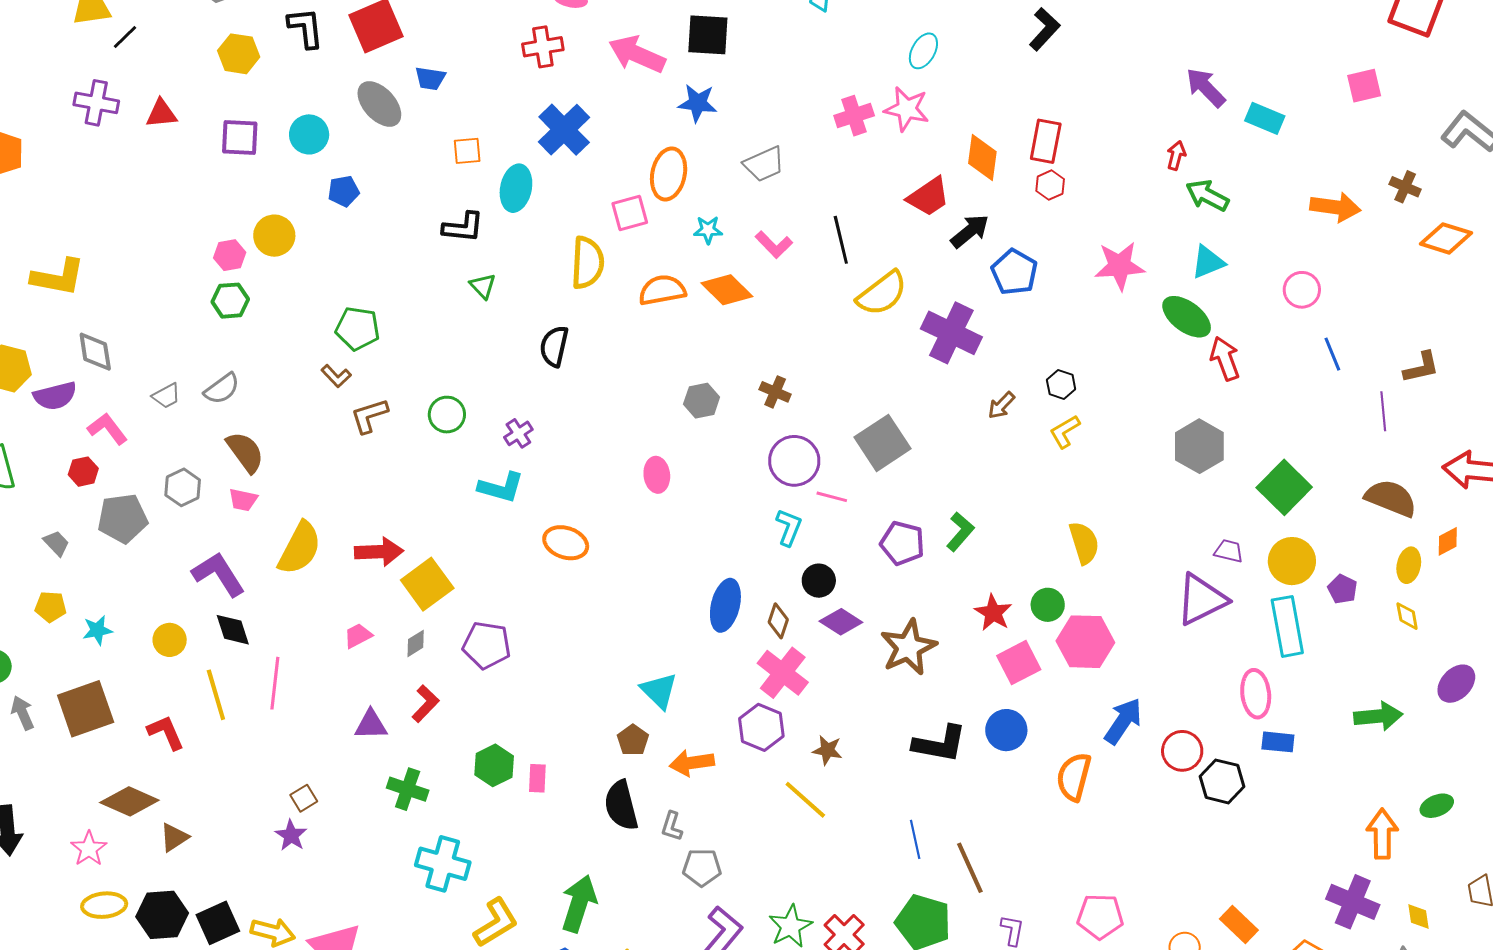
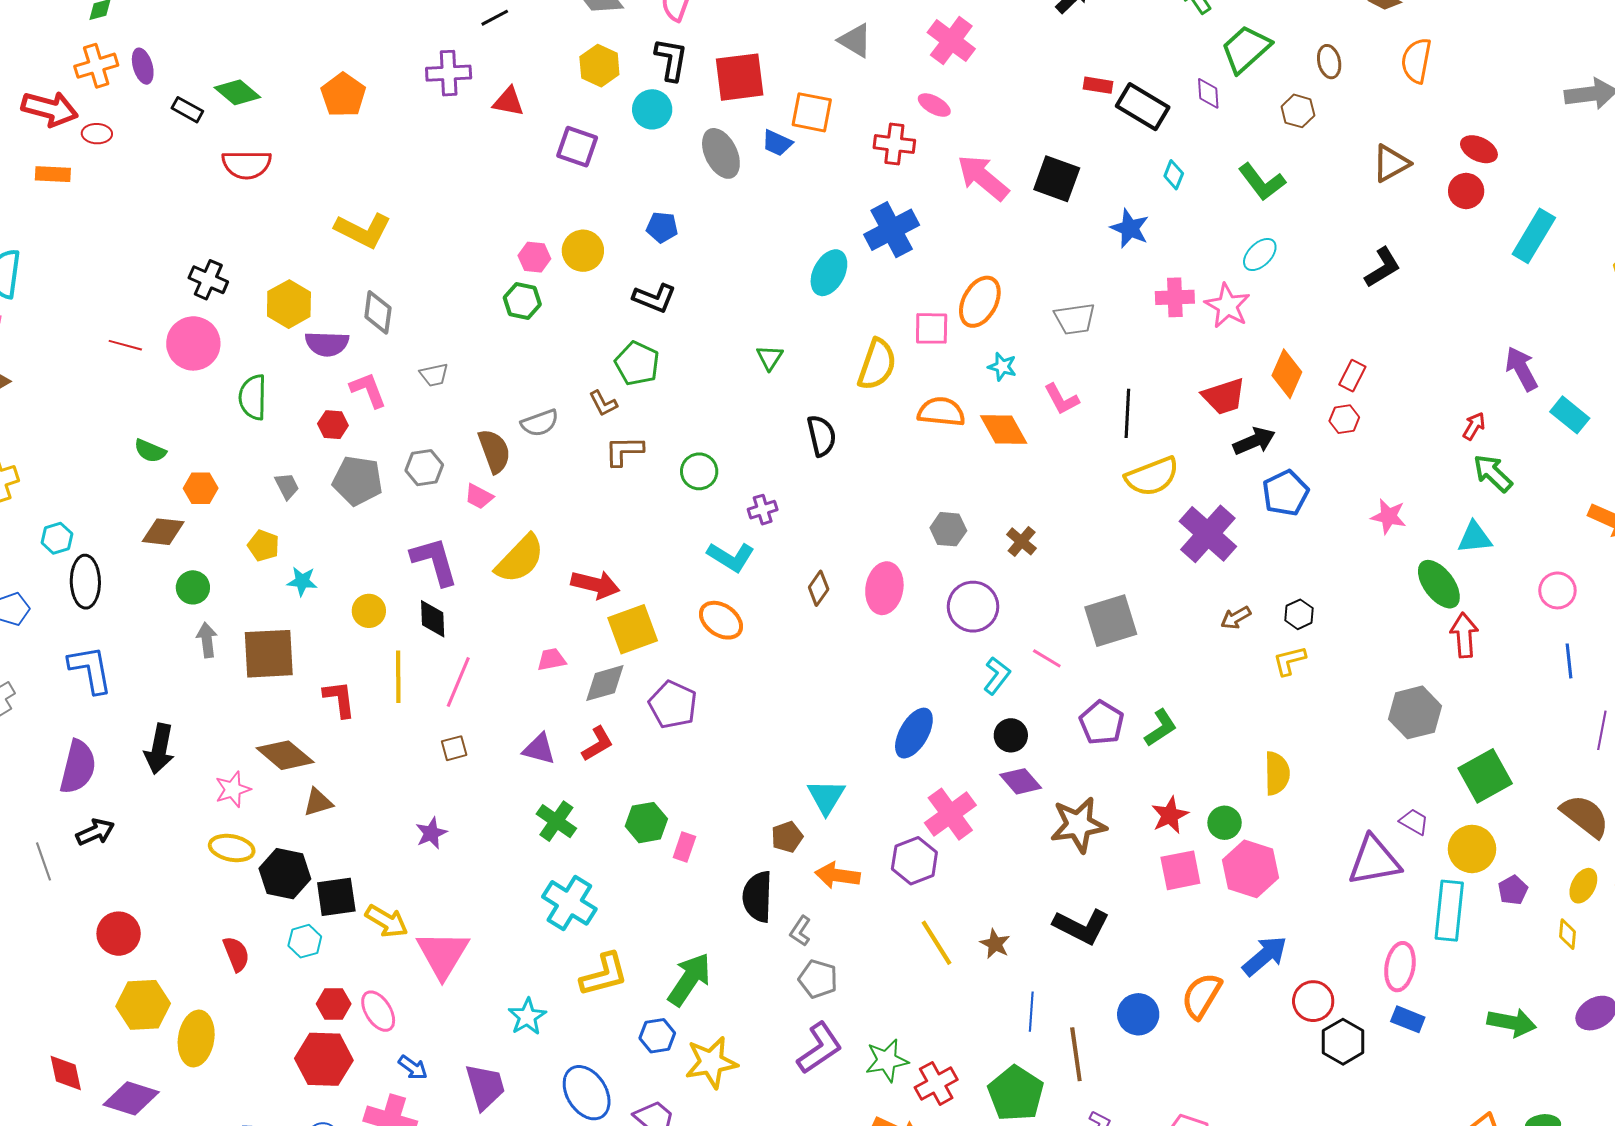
purple cross: (96, 103) -> (449, 73), turned -30
blue star: (698, 103) -> (1130, 228), moved
cyan circle: (309, 134) -> (652, 109), moved
red rectangle: (1046, 141) -> (1352, 376), size x0.7
orange square: (467, 151) -> (812, 112), moved, size x1.4
black L-shape: (463, 227) -> (654, 298), moved
pink star: (1120, 266) -> (1389, 516), size x0.7
black semicircle: (554, 346) -> (822, 436), turned 138
gray semicircle: (222, 389) -> (540, 423), moved
purple circle: (794, 461) -> (973, 607), moved
pink ellipse: (657, 475) -> (884, 588), size x1.4
orange ellipse: (566, 543) -> (721, 620), moved
brown diamond: (778, 621) -> (819, 588), moved
gray diamond: (416, 643) -> (605, 683), size x1.6
blue circle: (1006, 730) -> (1138, 1014), moved
brown star: (827, 750) -> (995, 944), moved
brown square: (304, 798) -> (454, 748), moved

